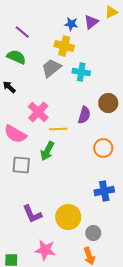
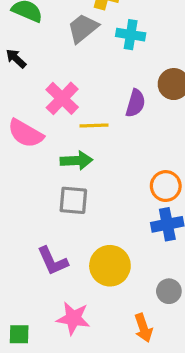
orange circle: (103, 148) -> (166, 186), moved
green arrow: (47, 151) -> (76, 161), turned -120
gray square: (21, 165) -> (73, 200), moved
gray circle: (93, 233) -> (169, 291), moved

